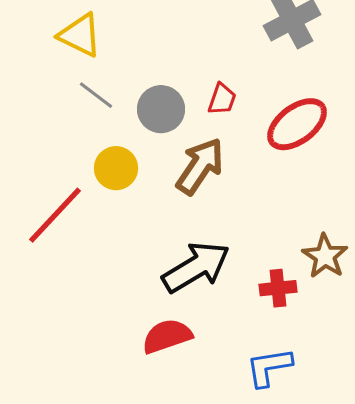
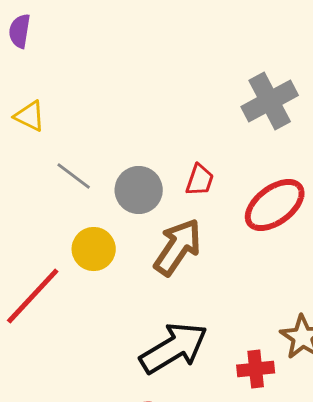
yellow triangle: (80, 35) -> (30, 116), moved, size x0.7

